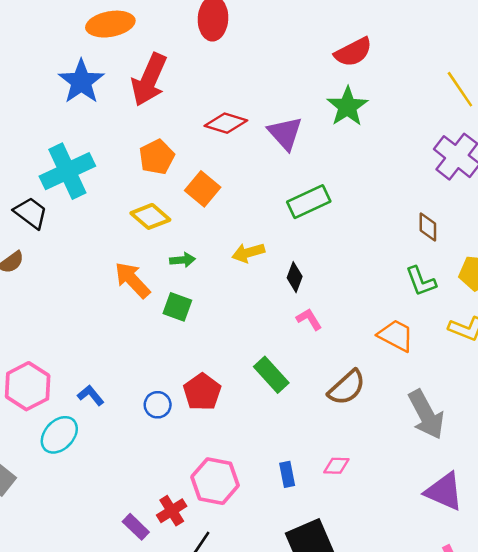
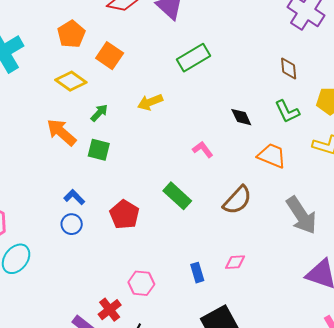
green arrow: (183, 260) -> (99, 113), turned -36
black diamond: (295, 277) -> (241, 117), moved, turned -40
blue L-shape: (91, 395) -> (74, 197), moved
blue circle: (158, 405) -> (72, 224), moved
pink hexagon: (215, 481) -> (141, 283), size x0.7

